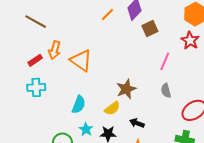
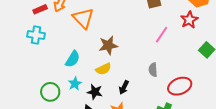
brown star: (126, 89) -> (108, 45), moved
gray semicircle: (166, 91) -> (153, 70), moved
black arrow: (137, 123) -> (124, 87), turned -96

